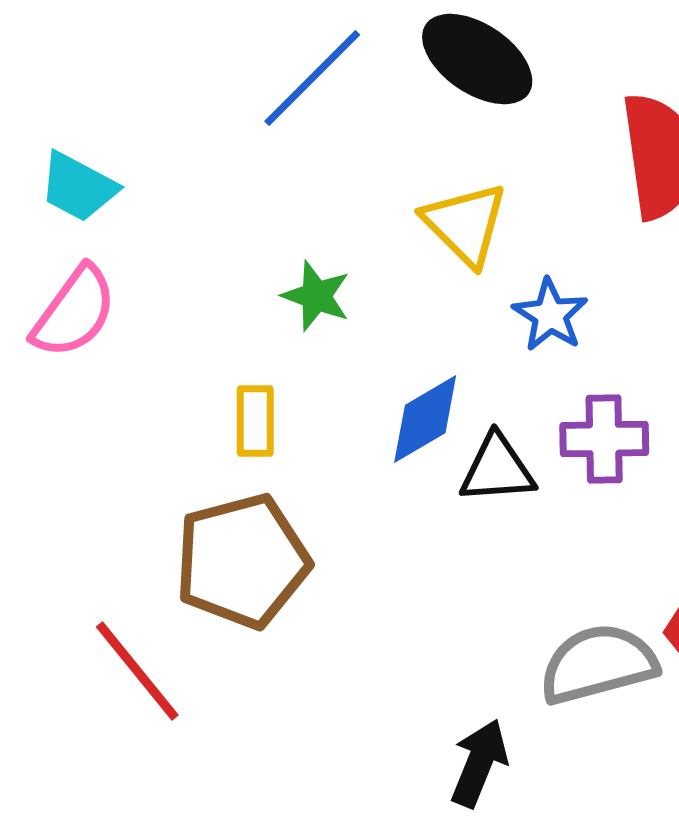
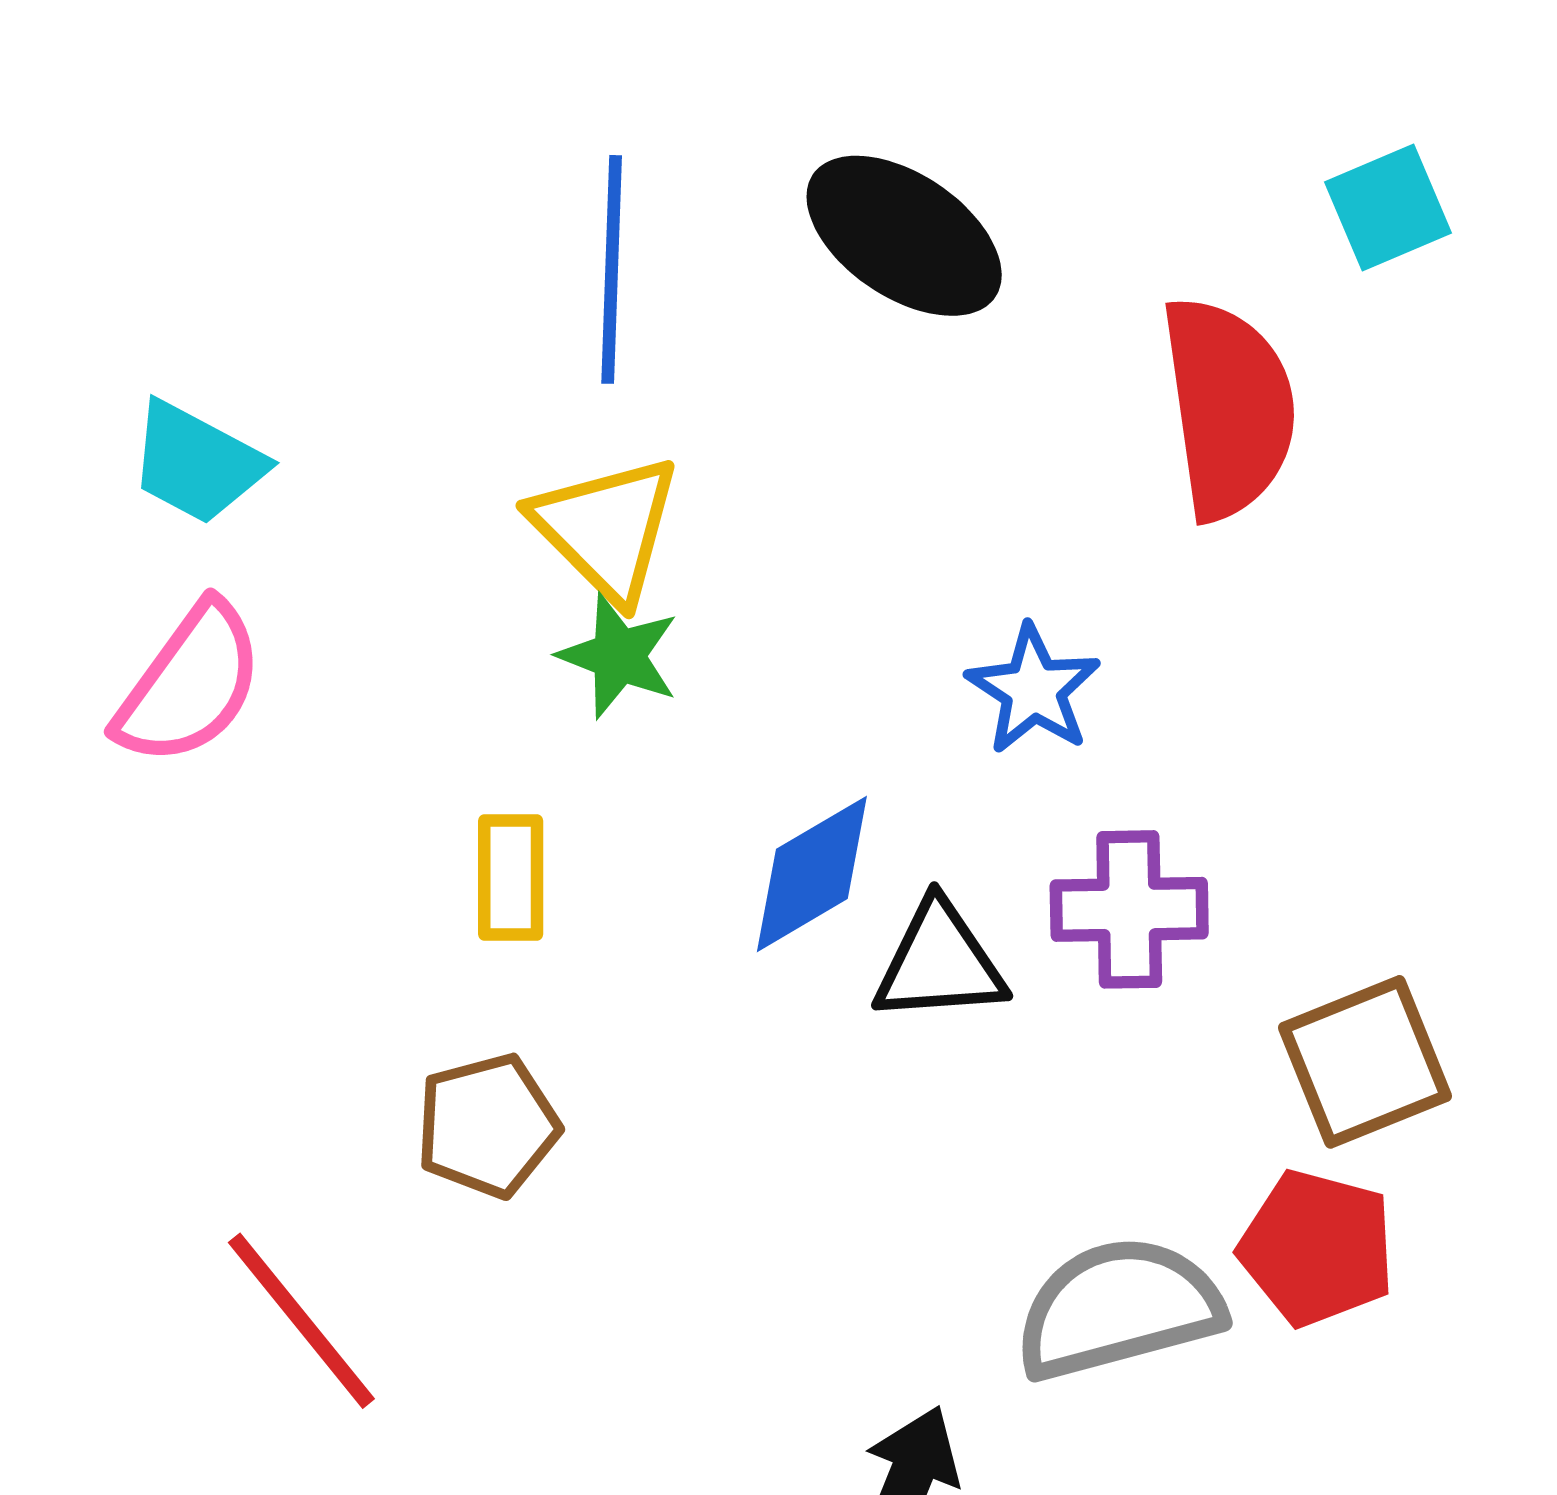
blue line: (312, 78) -> (612, 269), turned -43
yellow triangle: (465, 224) -> (606, 528), moved
brown pentagon: (242, 561) -> (487, 1126), size x0.6

